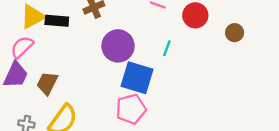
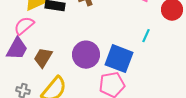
purple circle: (118, 46) -> (86, 55), moved

